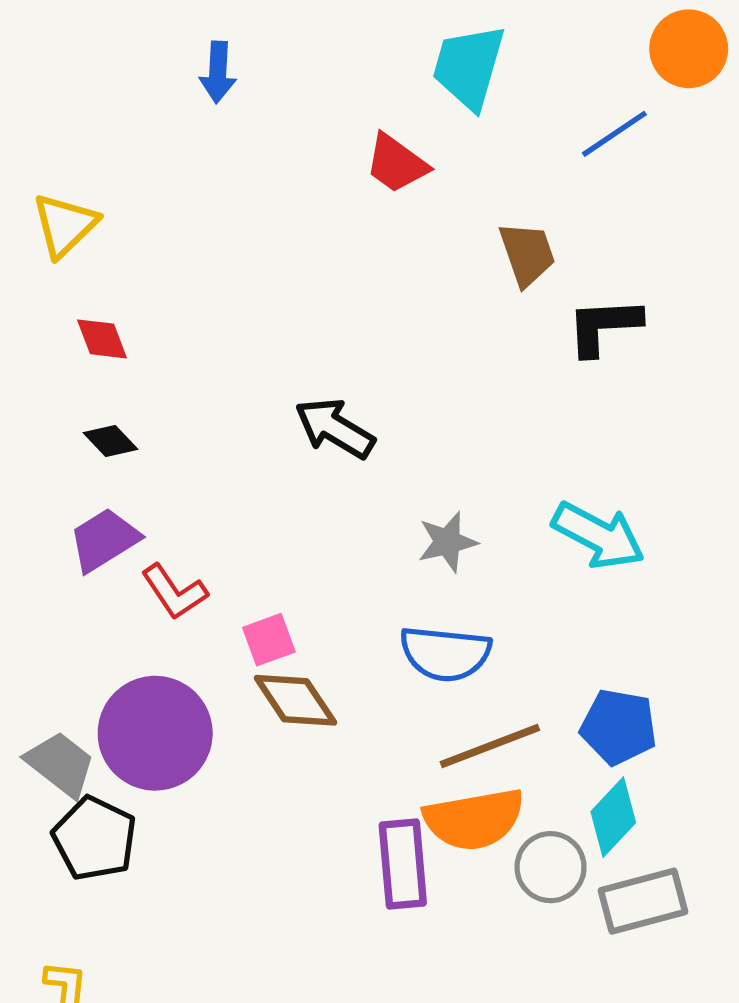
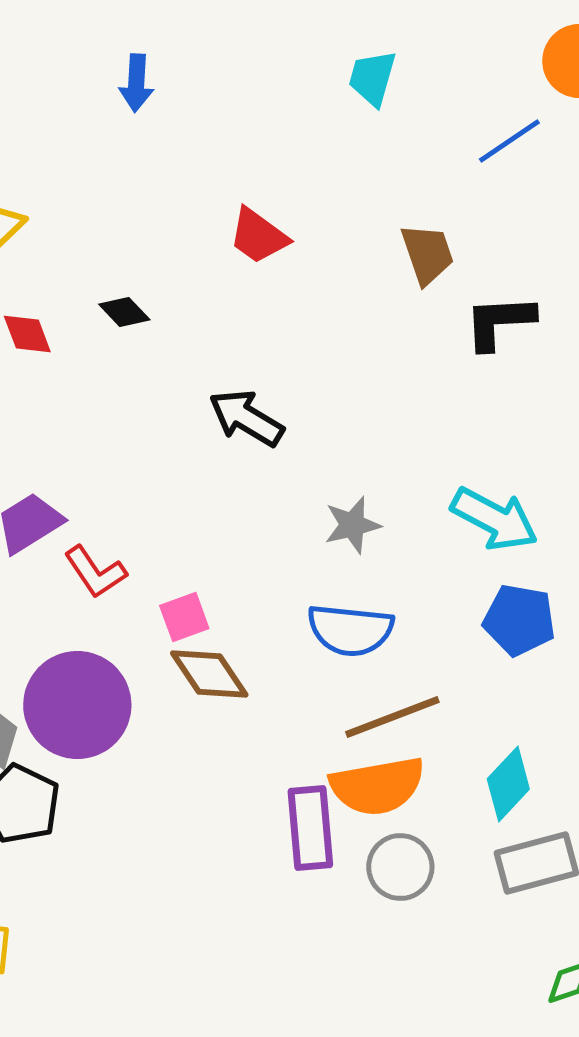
cyan trapezoid: (469, 67) -> (372, 78), size x0.7
red trapezoid: (396, 164) -> (258, 236), moved
black diamond: (111, 441) -> (124, 312), moved
blue pentagon: (619, 727) -> (519, 620), moved
gray circle: (551, 867) -> (400, 867), moved

